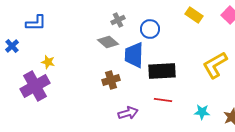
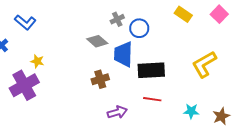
gray cross: (118, 20) -> (117, 19), moved
blue L-shape: (36, 23) -> (25, 22), turned 40

